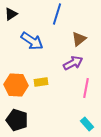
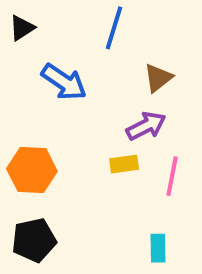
yellow rectangle: (41, 82) -> (124, 164), moved
black pentagon: (17, 120) -> (34, 240), turned -30
cyan rectangle: (87, 124) -> (158, 248), moved, turned 40

